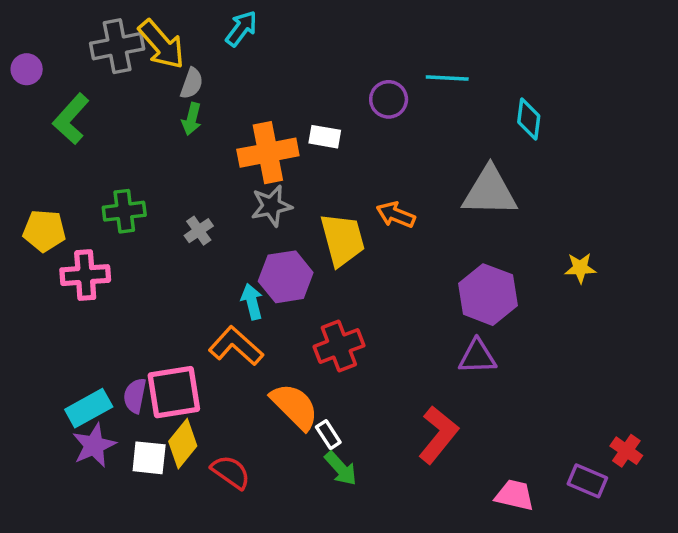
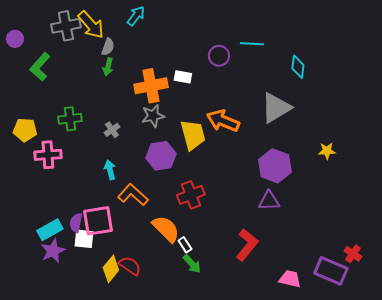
gray triangle: (490, 192) -> (276, 108), turned -32
orange arrow: (396, 215) -> (223, 121), size x1.5
cyan arrow: (252, 302) -> (110, 170), moved
yellow diamond: (183, 444) -> (111, 269), moved
white square: (149, 458) -> (84, 239), moved
purple rectangle: (587, 481) -> (331, 271), size x1.5

